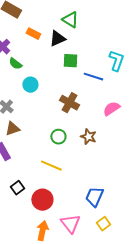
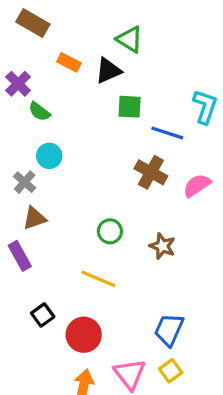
cyan circle: (30, 85) -> (49, 156), moved
brown cross: (69, 103) -> (151, 172), moved
brown star: (88, 137) -> (162, 246), moved
yellow square: (103, 224) -> (171, 371), moved

